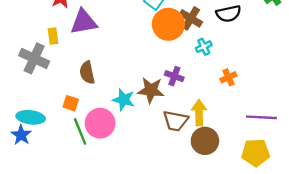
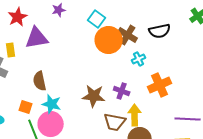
purple cross: (174, 76) -> (122, 91), moved
orange cross: (228, 77) -> (160, 85), size x1.6
cyan star: (124, 100) -> (52, 104), moved

